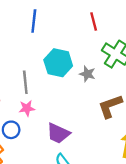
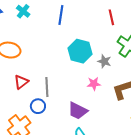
gray line: (25, 82) -> (47, 87), moved
pink star: (27, 108) -> (94, 84), moved

